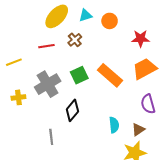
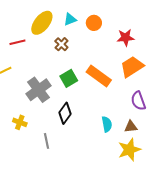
red line: (46, 46) -> (17, 42), moved
yellow cross: (18, 97) -> (20, 122), moved, turned 32
brown triangle: (138, 130) -> (131, 127), turned 32

